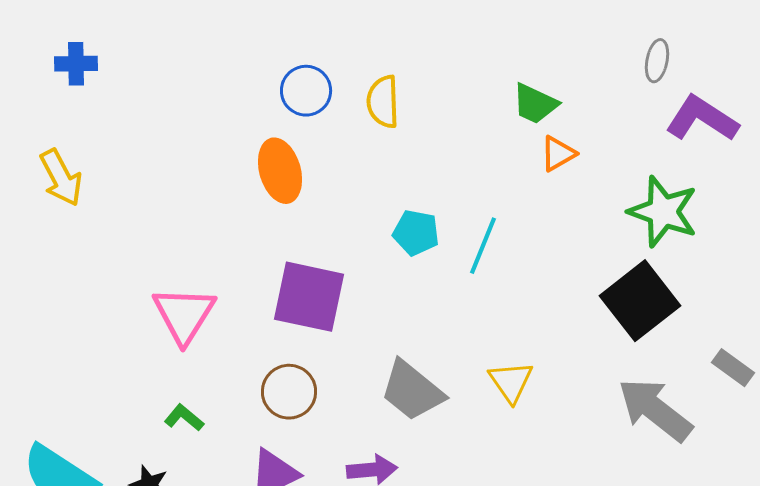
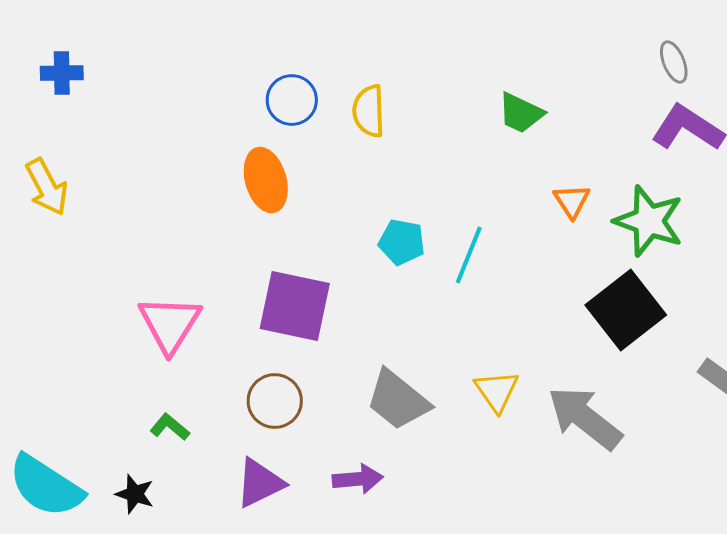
gray ellipse: (657, 61) -> (674, 62), moved, turned -33
orange triangle: (558, 154) -> (572, 201), moved, turned -33
gray arrow: (655, 410) -> (585, 418), moved

